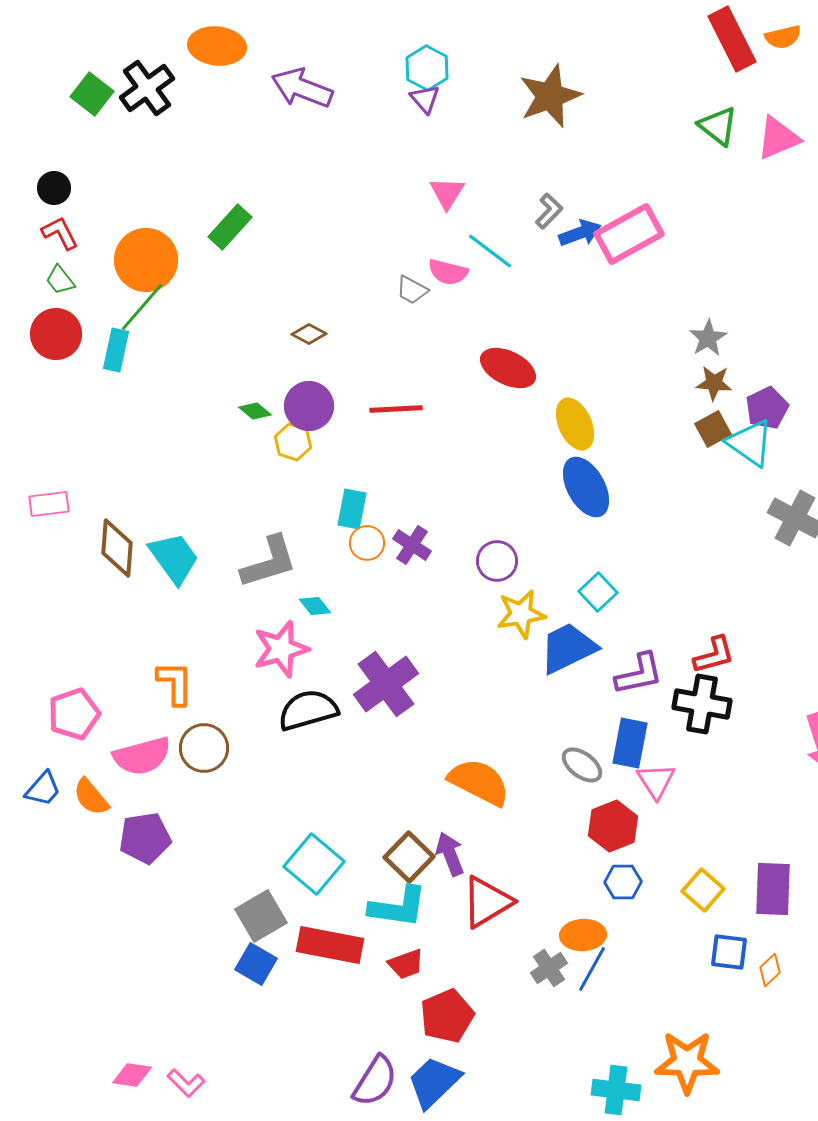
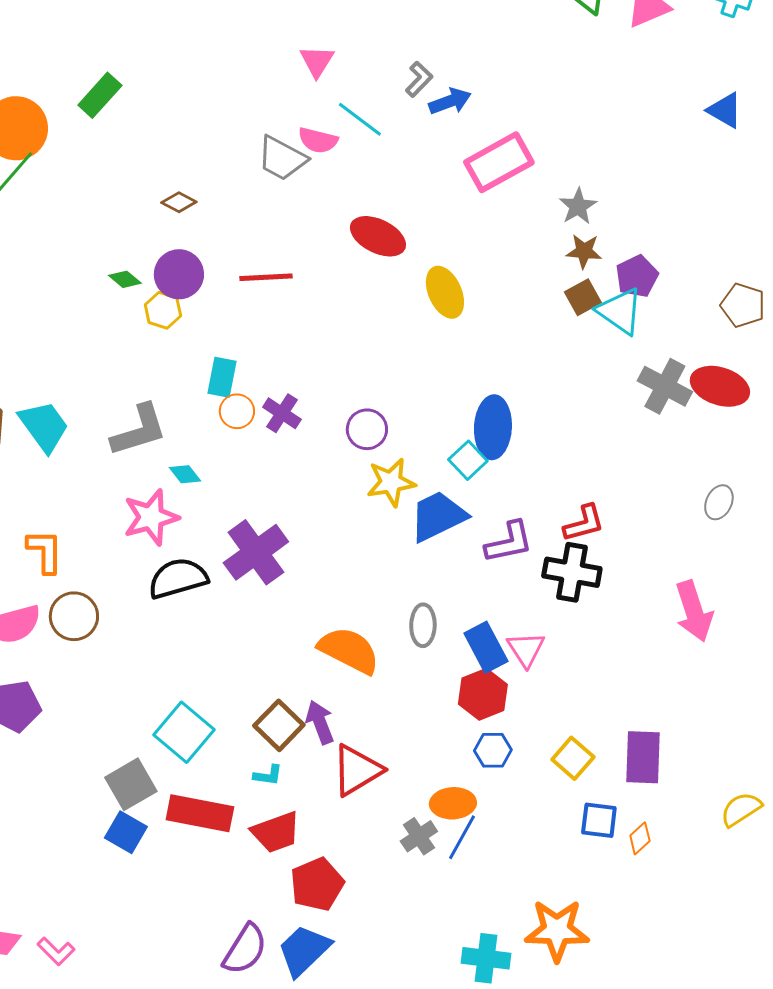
pink rectangle: (629, 234) -> (499, 162), moved
gray trapezoid: (412, 290) -> (282, 158), size x1.6
blue ellipse: (586, 487) -> (493, 427), moved, turned 32
blue rectangle: (630, 743) -> (486, 647), moved, turned -39
gray ellipse: (582, 765) -> (423, 625), moved, turned 54
cyan L-shape: (398, 907) -> (268, 775), size x0.5
red trapezoid: (406, 964) -> (276, 832), size x1.4

